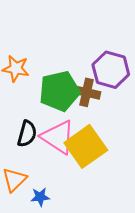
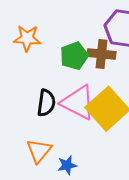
green pentagon: (60, 91) -> (74, 56), size x0.7

